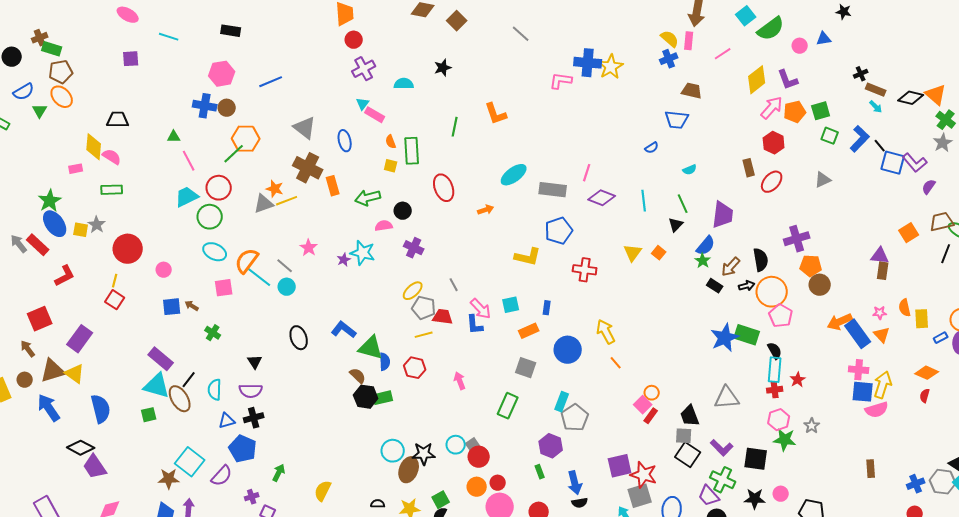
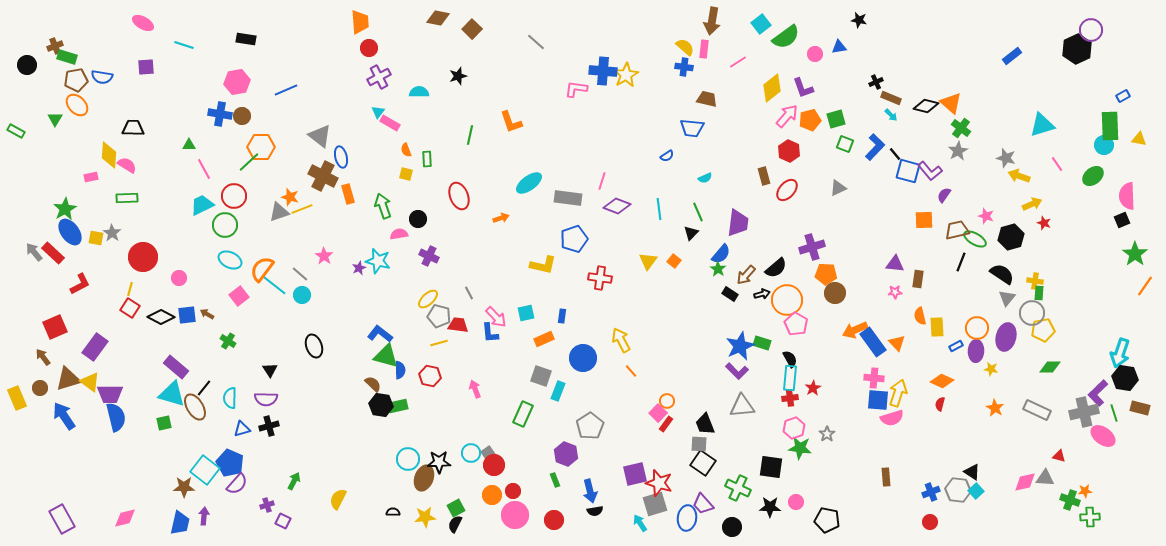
blue cross: (669, 59) -> (684, 67), turned 30
blue semicircle: (24, 92) -> (102, 77), moved, turned 40
blue ellipse: (345, 141) -> (341, 157), moved
green rectangle: (412, 151) -> (427, 159), size x0.6
green arrow: (368, 198) -> (383, 206), turned 85
orange square: (909, 233) -> (924, 220), moved, turned 30
black semicircle: (761, 260) -> (776, 268), turned 60
brown rectangle: (883, 271) -> (918, 279), moved
pink square: (224, 288) -> (239, 296), turned -30
pink star: (880, 313) -> (895, 292), moved
blue L-shape: (344, 330) -> (380, 334), moved
green rectangle: (747, 335) -> (762, 343), size x0.7
cyan rectangle: (562, 402) -> (558, 391), moved
black diamond: (81, 448) -> (161, 317), moved
purple L-shape: (722, 448) -> (737, 371), moved
blue pentagon: (243, 449) -> (230, 463), moved
purple trapezoid: (95, 467) -> (110, 394), moved, turned -56
purple trapezoid: (709, 496) -> (703, 504), moved

